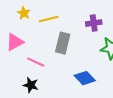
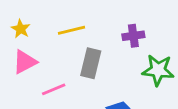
yellow star: (24, 13) -> (21, 29), moved
pink line: (36, 62) -> (54, 89), turned -48

